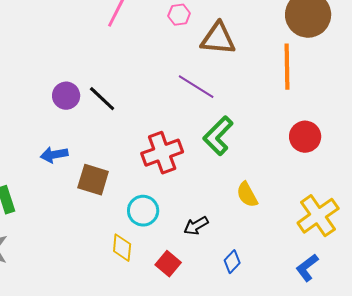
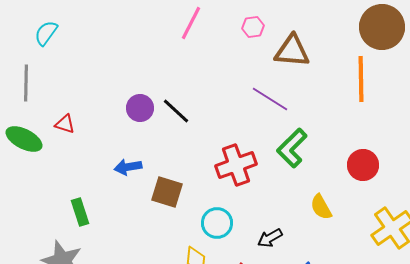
red circle: (305, 137) -> (363, 165), moved

